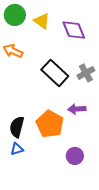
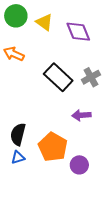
orange pentagon: (50, 124) -> (53, 147), moved

